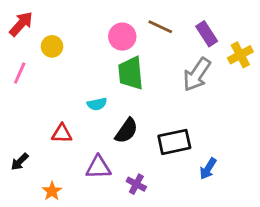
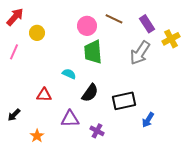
cyan semicircle: (97, 104) -> (69, 74), turned -144

